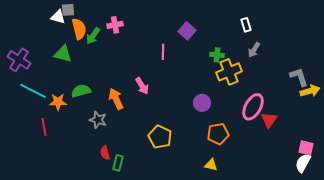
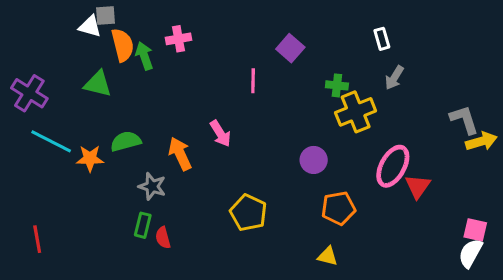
green arrow: (93, 36) -> (144, 56), turned 126
red line: (44, 127) -> (37, 239), moved
green rectangle: (118, 163) -> (143, 225), moved

